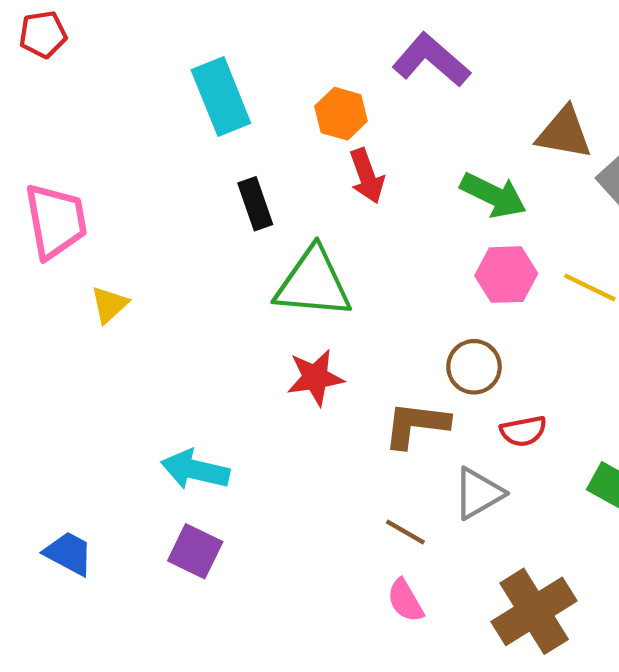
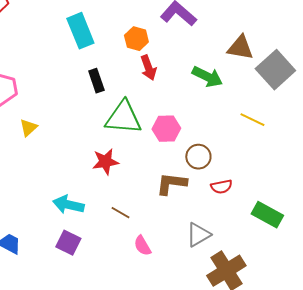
pink hexagon: (506, 275) -> (166, 129), moved
red star: (315, 378) -> (105, 162), moved
gray triangle: (478, 493) -> (198, 235), moved
brown line: (405, 532) -> (120, 213), moved
pink semicircle: (405, 601) -> (142, 246), moved

